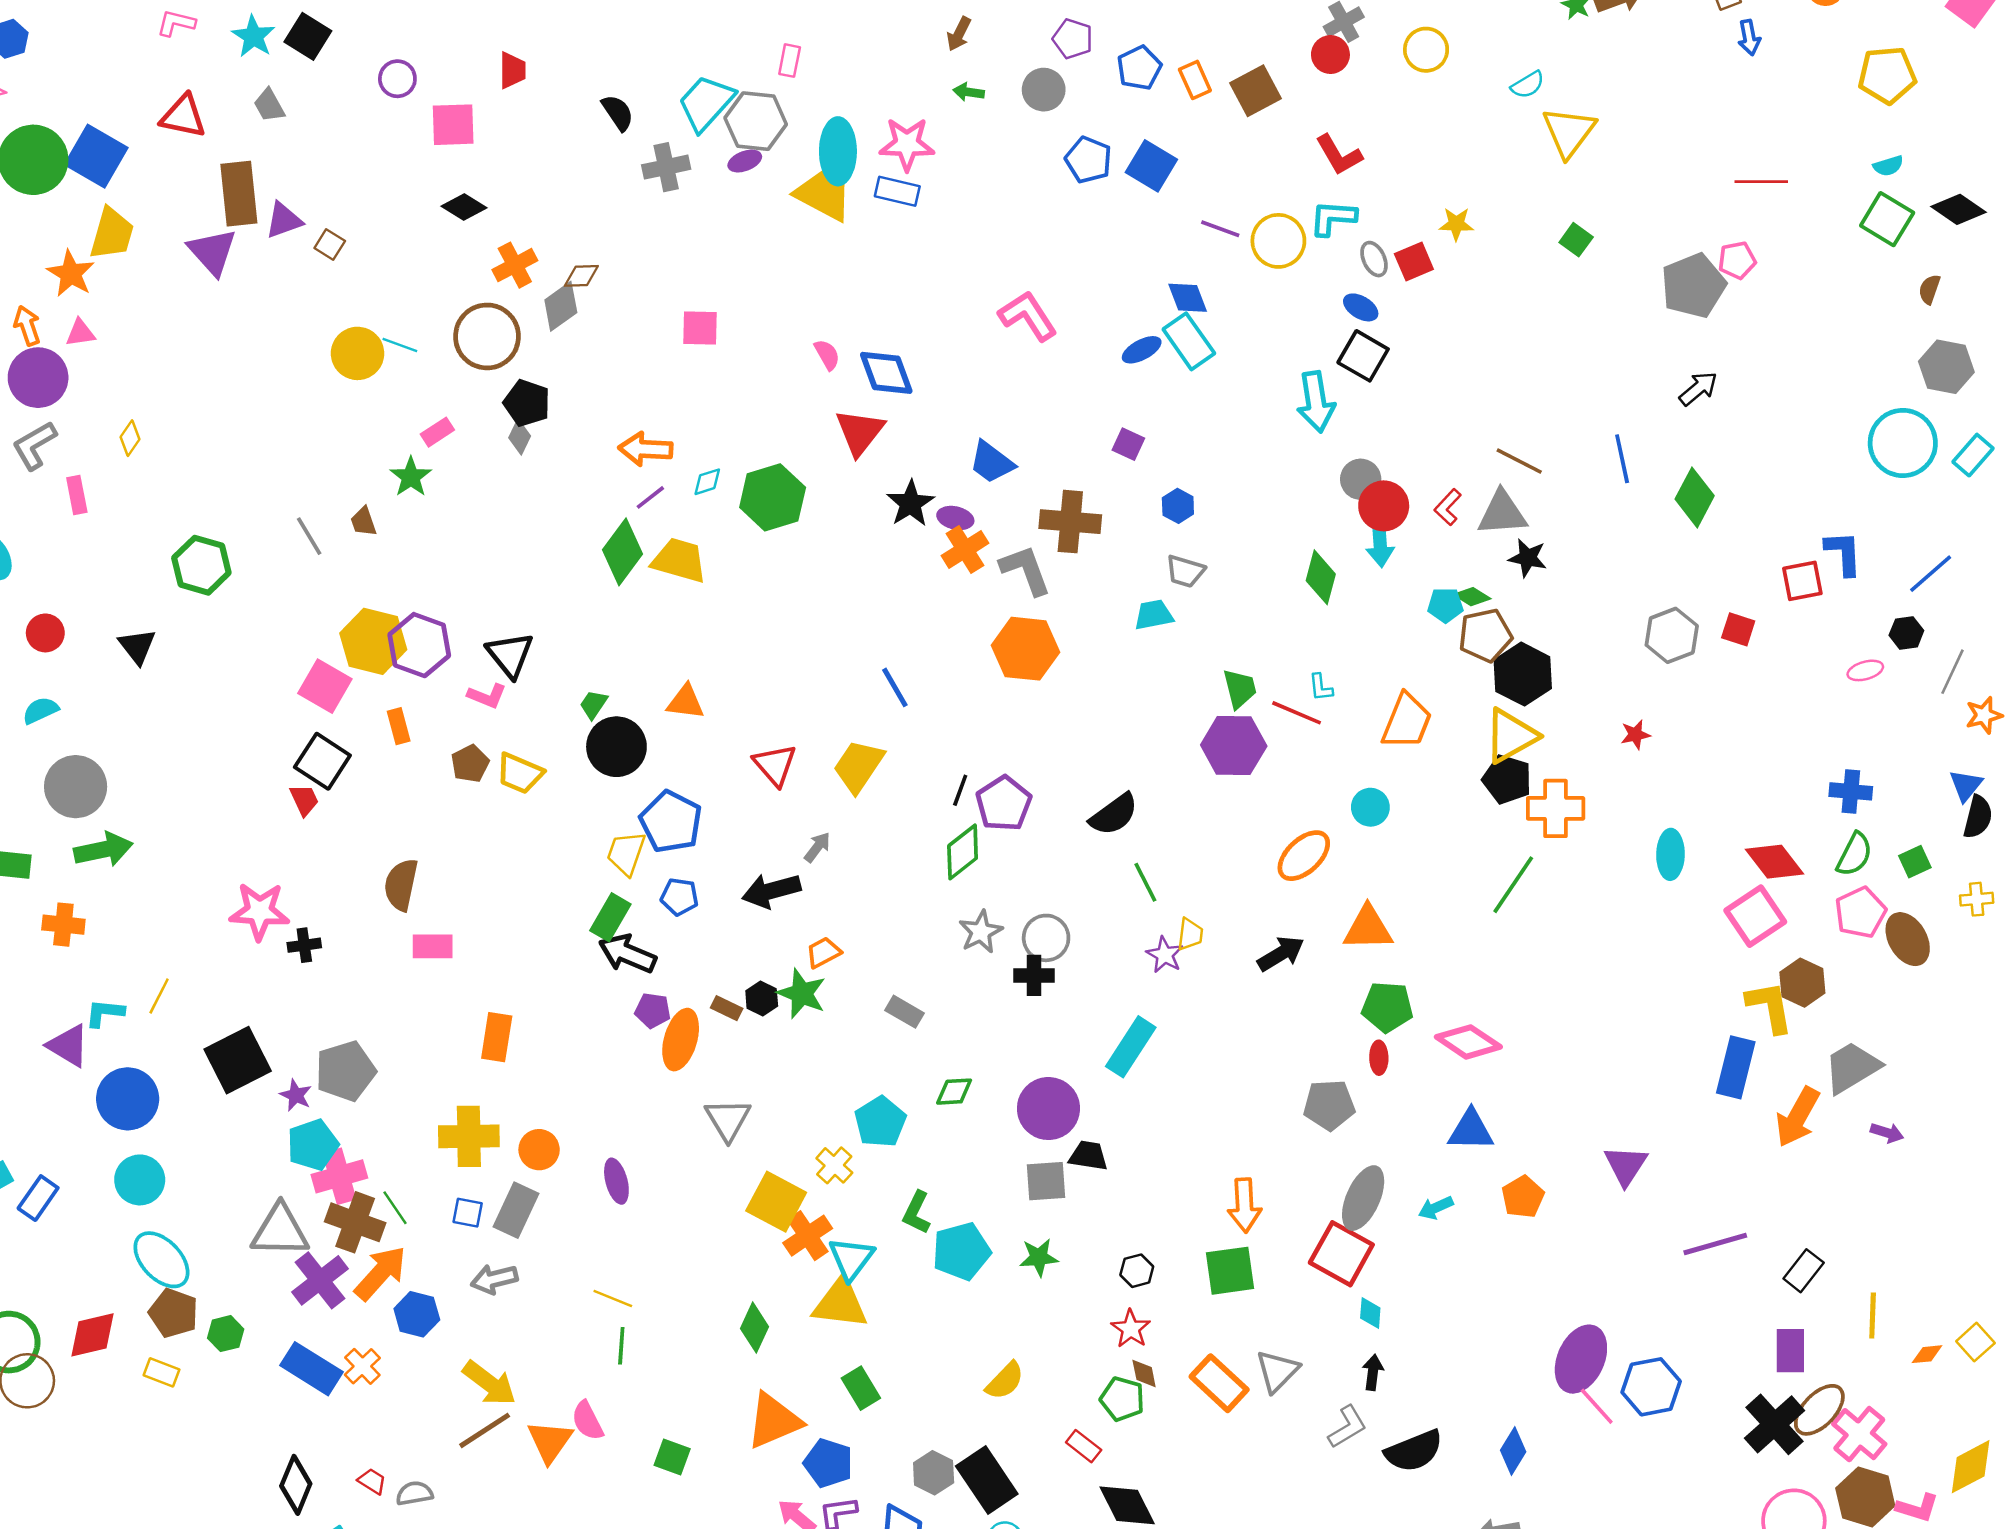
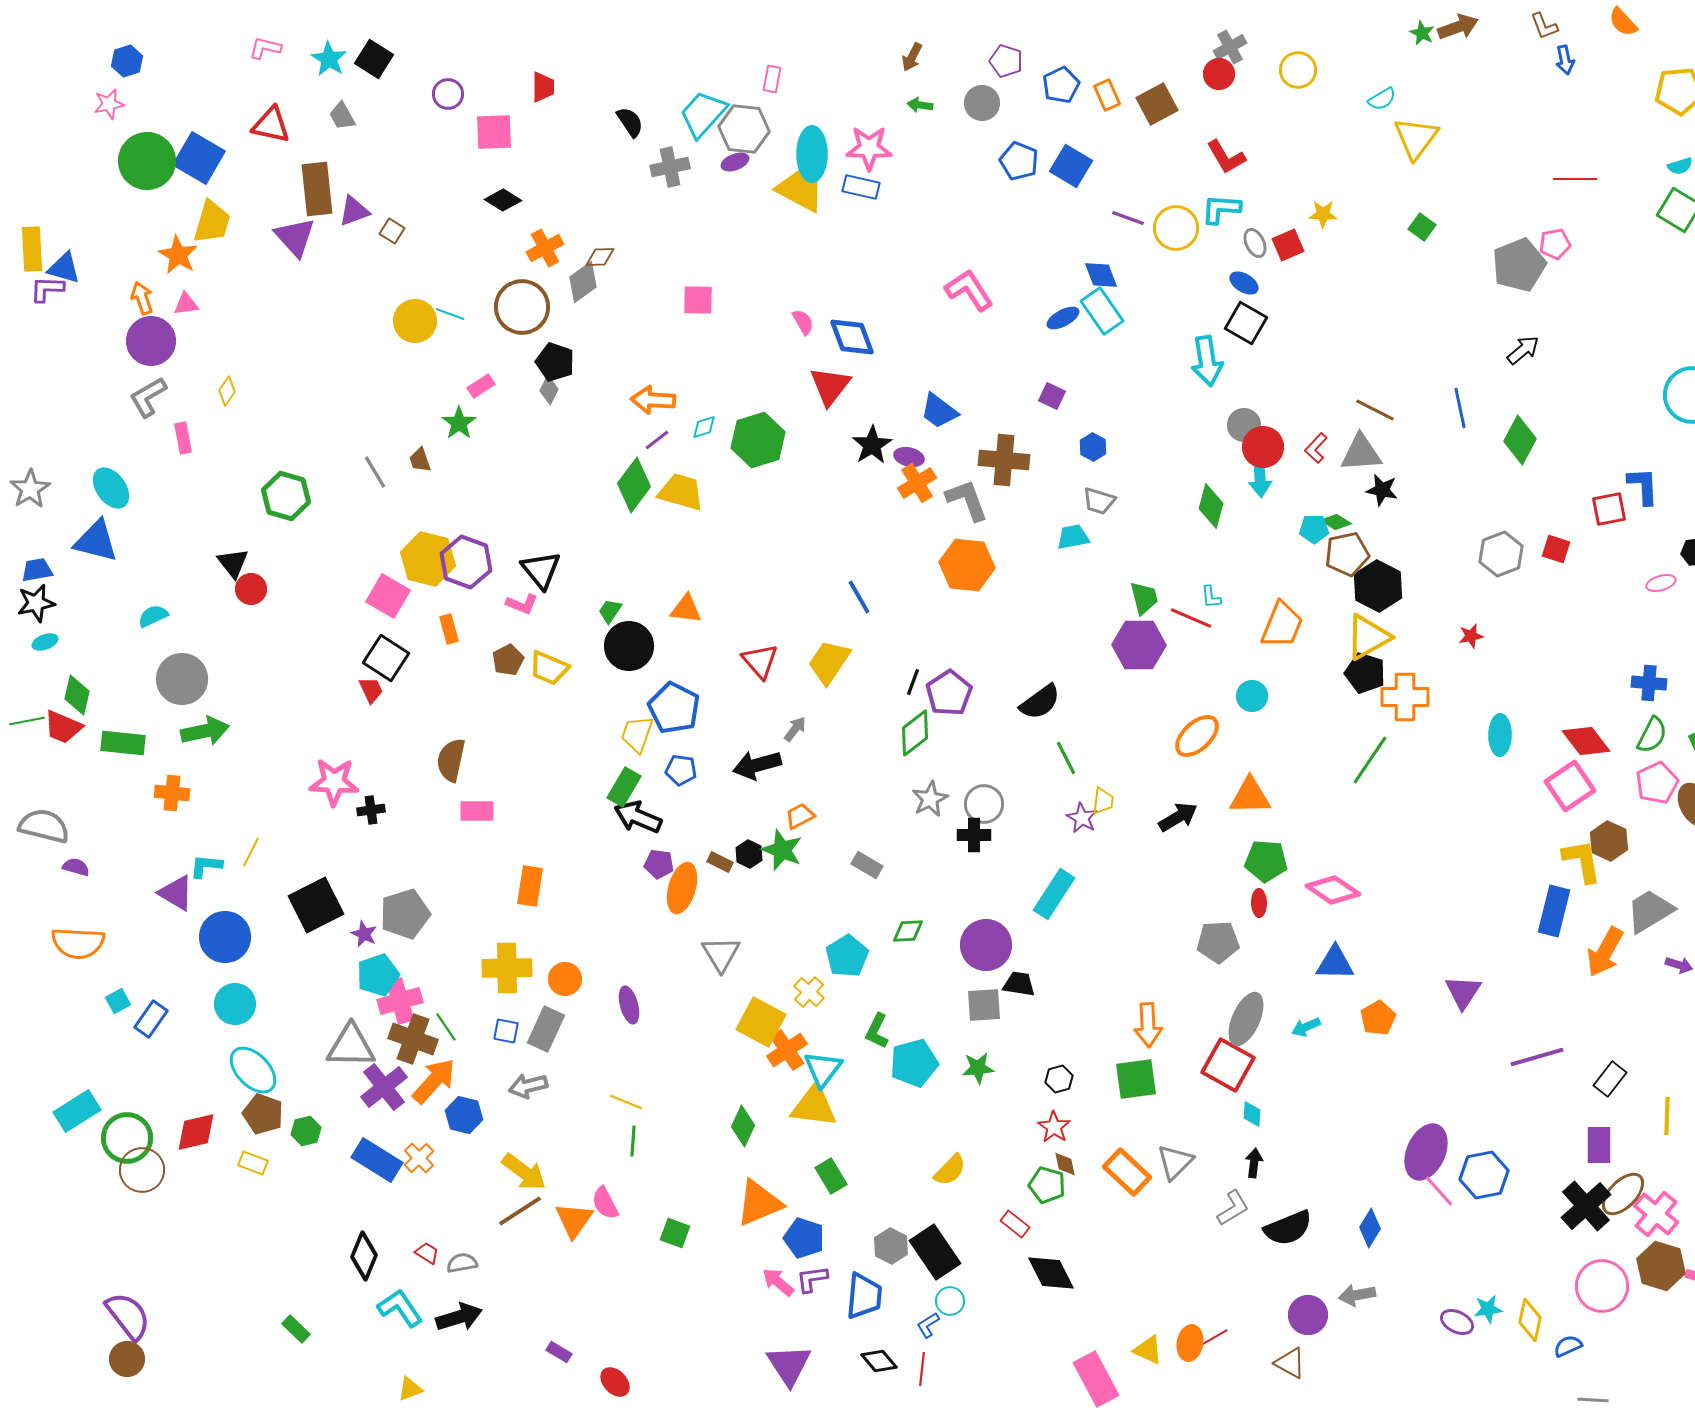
red circle: (45, 633) -> (251, 589), moved

